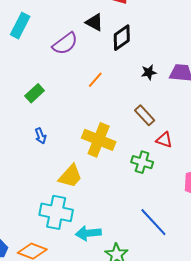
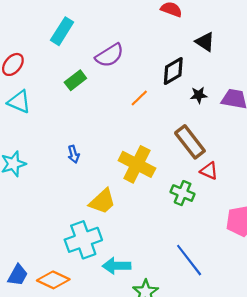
black triangle: (94, 22) -> (205, 42), moved
black diamond: (122, 38) -> (173, 71), moved
green rectangle: (35, 93) -> (75, 80), moved
brown rectangle: (145, 115) -> (190, 142), size x1.4
cyan cross: (56, 212) -> (83, 240), turned -36

